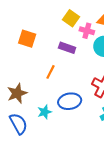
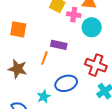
purple rectangle: (67, 48) -> (59, 45), moved
brown star: (17, 93) -> (18, 69), moved, turned -30

